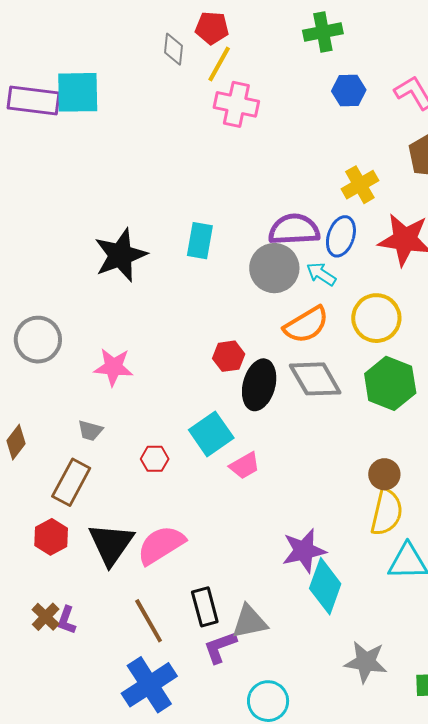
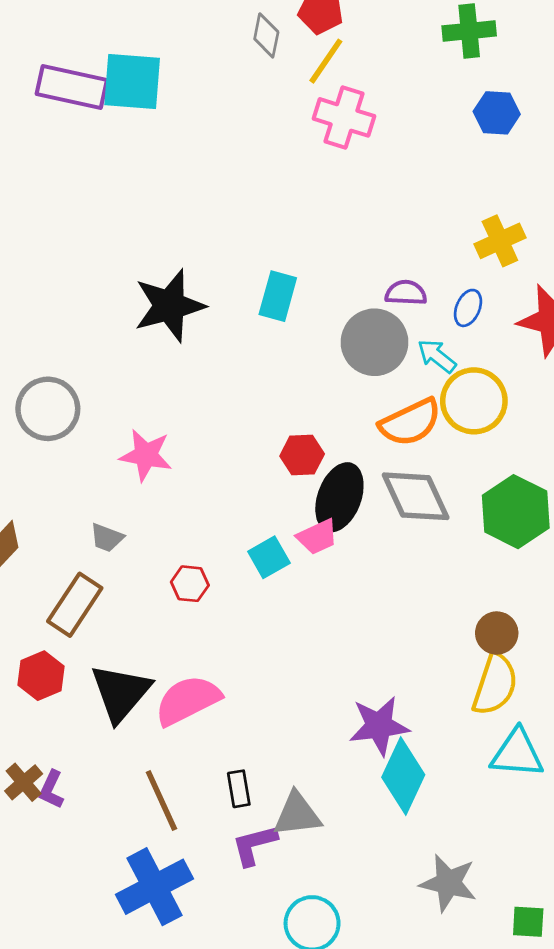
purple semicircle: (294, 229) -> (406, 293), size x0.6
blue ellipse: (341, 236) -> (468, 308), size x0.7
yellow circle: (376, 318) -> (474, 401), moved
cyan square: (211, 434) -> (269, 557), size x0.7
pink trapezoid: (245, 466) -> (317, 537), moved
black rectangle: (205, 607) -> (239, 789), size x0.7

